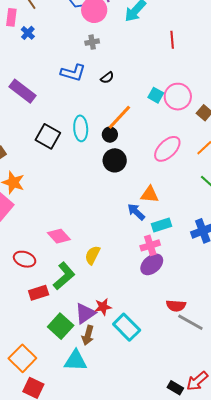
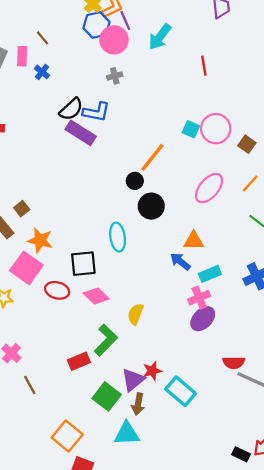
black semicircle: (107, 78) -> (71, 109), moved, size x1.6
purple rectangle: (23, 91) -> (81, 133), moved
cyan ellipse: (81, 128) -> (118, 237), moved
black circle: (110, 135) -> (135, 181), moved
black square: (48, 136) -> (83, 264), moved, turned -30
red ellipse: (25, 259) -> (57, 290), moved

